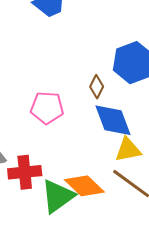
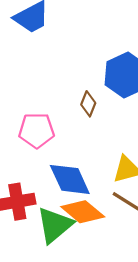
blue diamond: (113, 120) -> (70, 179), moved

